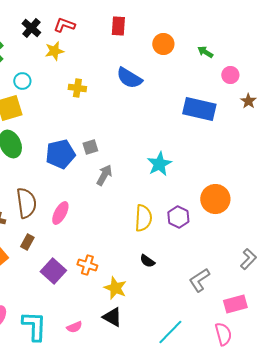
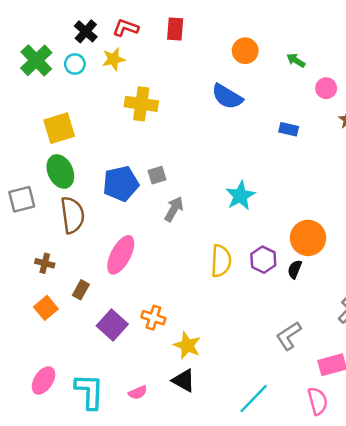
red rectangle: (118, 26) -> (175, 29), moved
blue semicircle: (129, 78) -> (227, 97), moved
cyan circle: (22, 81) -> (75, 64), moved
yellow cross: (77, 88) -> (141, 104), size x1.5
blue rectangle: (199, 109) -> (289, 129), size x0.5
brown semicircle: (26, 203) -> (72, 215), moved
pink ellipse: (60, 213) -> (121, 255), size x1.4
black semicircle: (147, 261) -> (295, 269), moved, turned 77

